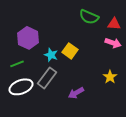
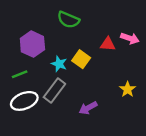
green semicircle: (89, 17) -> (68, 20), moved
red triangle: (114, 24) -> (108, 44), moved
pink arrow: (113, 43) -> (130, 38), moved

